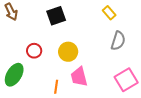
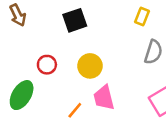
yellow rectangle: (109, 13) -> (142, 16), turned 64
orange line: (56, 87) -> (75, 110), turned 32

